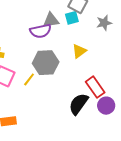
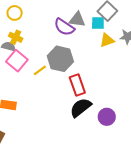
purple semicircle: (41, 31) -> (64, 27), turned 30
yellow triangle: (79, 51) -> (107, 40), moved
red rectangle: (95, 87) -> (77, 85), moved

